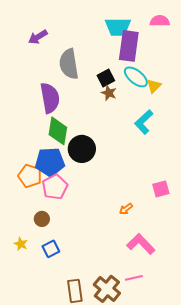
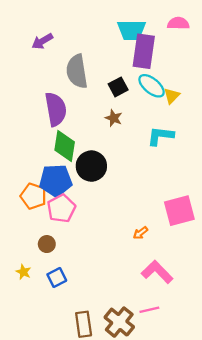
brown star: (109, 93) -> (114, 118), moved
cyan L-shape: (144, 122) -> (160, 136), turned 50
pink square: (161, 189) -> (179, 211), size x1.6

